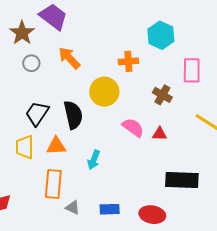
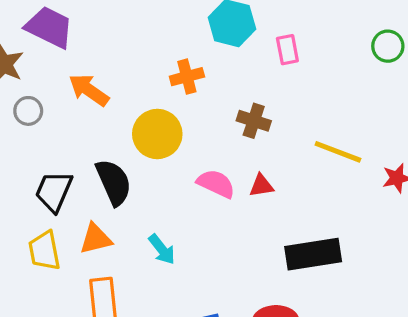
pink rectangle: (192, 70) -> (287, 50), moved, size x0.7
cyan arrow: (94, 160) -> (162, 249), turned -48

